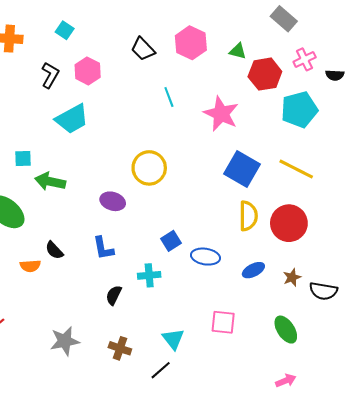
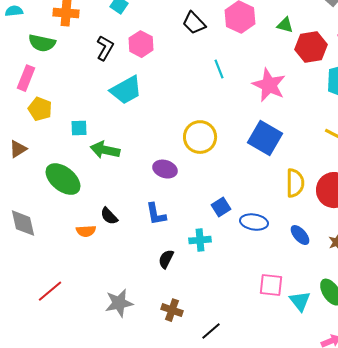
blue square: (242, 169) -> (265, 138), moved
blue ellipse: (253, 270) -> (300, 235), turned 75
cyan triangle: (173, 339) -> (300, 301), moved

